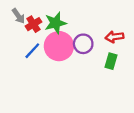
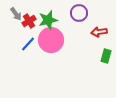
purple circle: (83, 44) -> (79, 13), moved
green rectangle: (111, 61) -> (106, 56), moved

